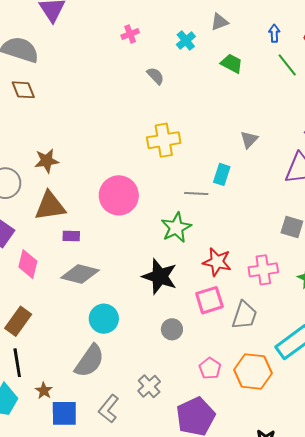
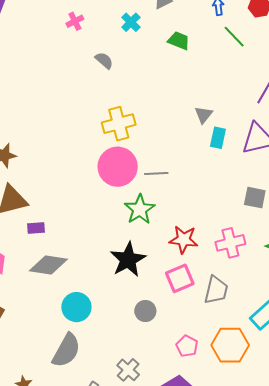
cyan rectangle: (222, 174) -> (218, 138), moved
pink circle: (119, 195) -> (118, 167), moved
black star: (160, 276) -> (128, 260), turned 30

